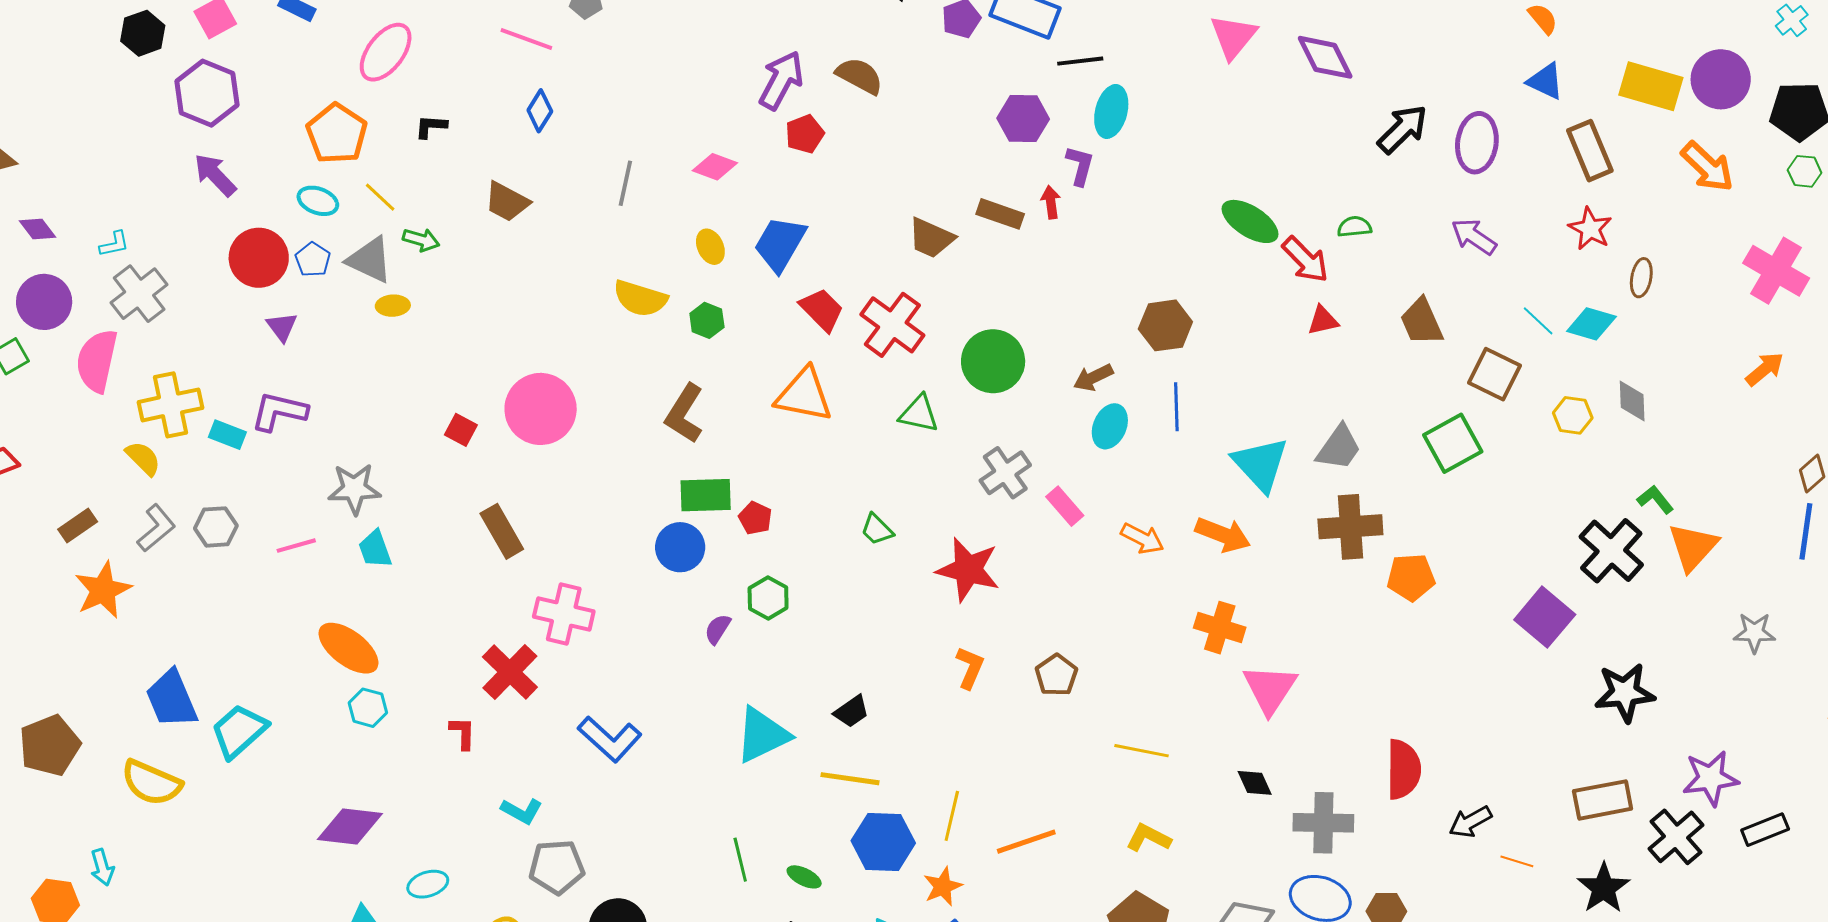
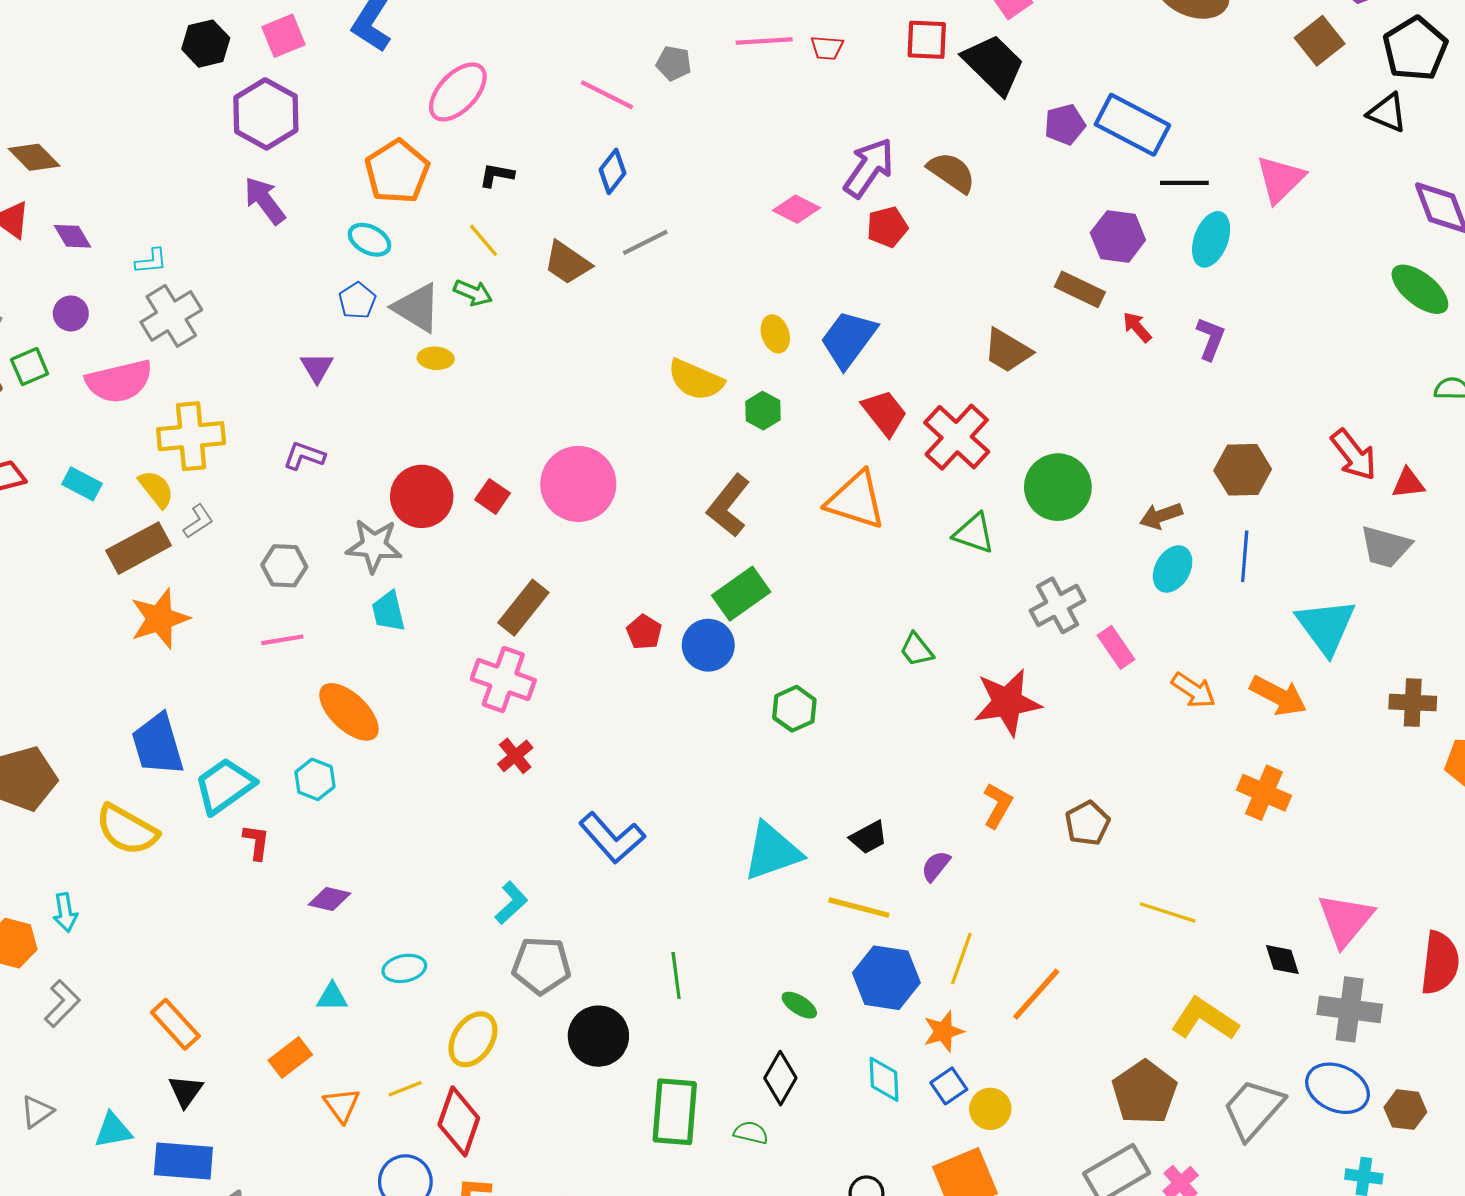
pink triangle: (1233, 37) -> (1280, 179), moved
purple L-shape: (1080, 166) -> (1211, 339), moved
pink diamond: (715, 167) -> (796, 209), moved
gray line: (625, 183) -> (645, 242), moved, turned 45
yellow line: (380, 197) -> (484, 240), moved
red arrow: (1051, 202) -> (1137, 327), turned -40
brown rectangle: (1000, 214) -> (1080, 289), moved
green ellipse: (1250, 221) -> (1420, 289), moved
red circle: (259, 258) -> (422, 496), moved
red arrow: (1305, 260) -> (1354, 455), moved
purple circle: (44, 302) -> (71, 313), size x0.6
pink semicircle: (97, 361) -> (119, 381), turned -122
purple L-shape: (279, 411) -> (304, 456), size x0.7
cyan rectangle: (227, 435) -> (82, 484), moved
gray trapezoid: (1339, 448) -> (1386, 547), moved, turned 64
green rectangle: (706, 495) -> (741, 594), turned -40
red pentagon: (755, 518) -> (644, 632), moved
brown rectangle: (78, 525) -> (139, 548), moved, size x1.5
gray hexagon: (216, 527) -> (284, 566), moved
brown cross: (1350, 527) -> (1413, 703), size x0.7
gray L-shape: (156, 528) -> (198, 521), moved, size x0.7
brown rectangle: (502, 531) -> (523, 608), turned 62
pink line: (296, 546) -> (282, 640), moved
red star: (968, 570) -> (1007, 702), turned -30
orange star: (103, 590) -> (160, 619), moved
pink cross: (564, 614) -> (503, 680), moved
purple semicircle: (718, 629) -> (936, 866), moved
red cross: (510, 672) -> (515, 756), size x0.6
pink triangle: (1270, 689) -> (1345, 920), moved
cyan hexagon: (368, 708) -> (315, 779), moved
red L-shape: (463, 733) -> (256, 842), moved
cyan L-shape: (522, 811) -> (511, 903), turned -78
purple diamond: (350, 827) -> (329, 899), size x0.6
yellow L-shape: (1148, 838) -> (1205, 1019), moved, size x1.4
orange line: (1026, 842) -> (1036, 994), turned -36
green line: (740, 860) -> (676, 975), moved

